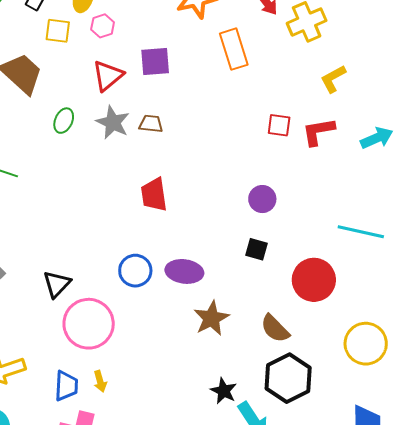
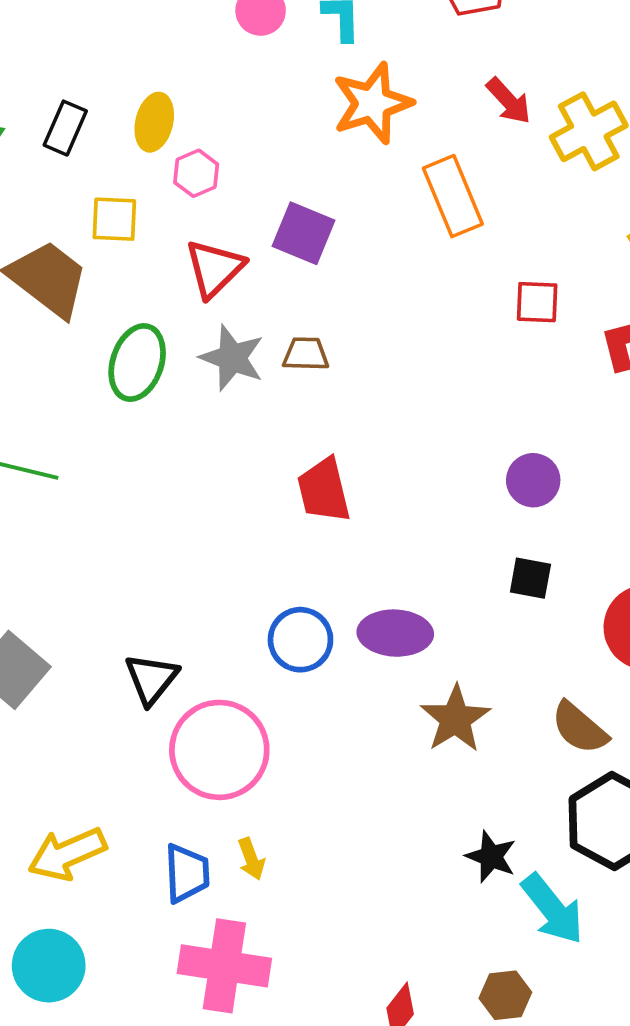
yellow square: (58, 31) -> (114, 219), moved
purple square: (155, 62) -> (304, 233), turned 32
green ellipse: (64, 121) -> (137, 363), size x1.5
red square: (279, 125) -> (537, 302), moved

